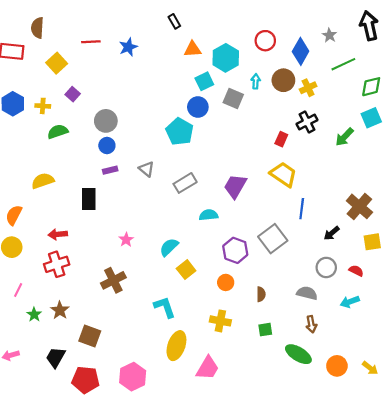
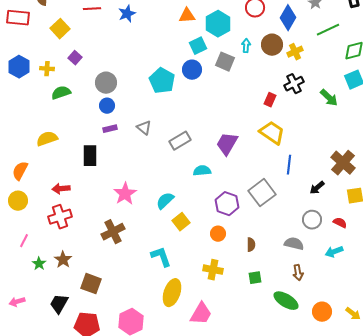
cyan pentagon: (180, 132) -> (162, 81), moved
green arrow: (344, 137) -> (329, 98), turned -90
pink star: (126, 240) -> (125, 194), size x1.6

